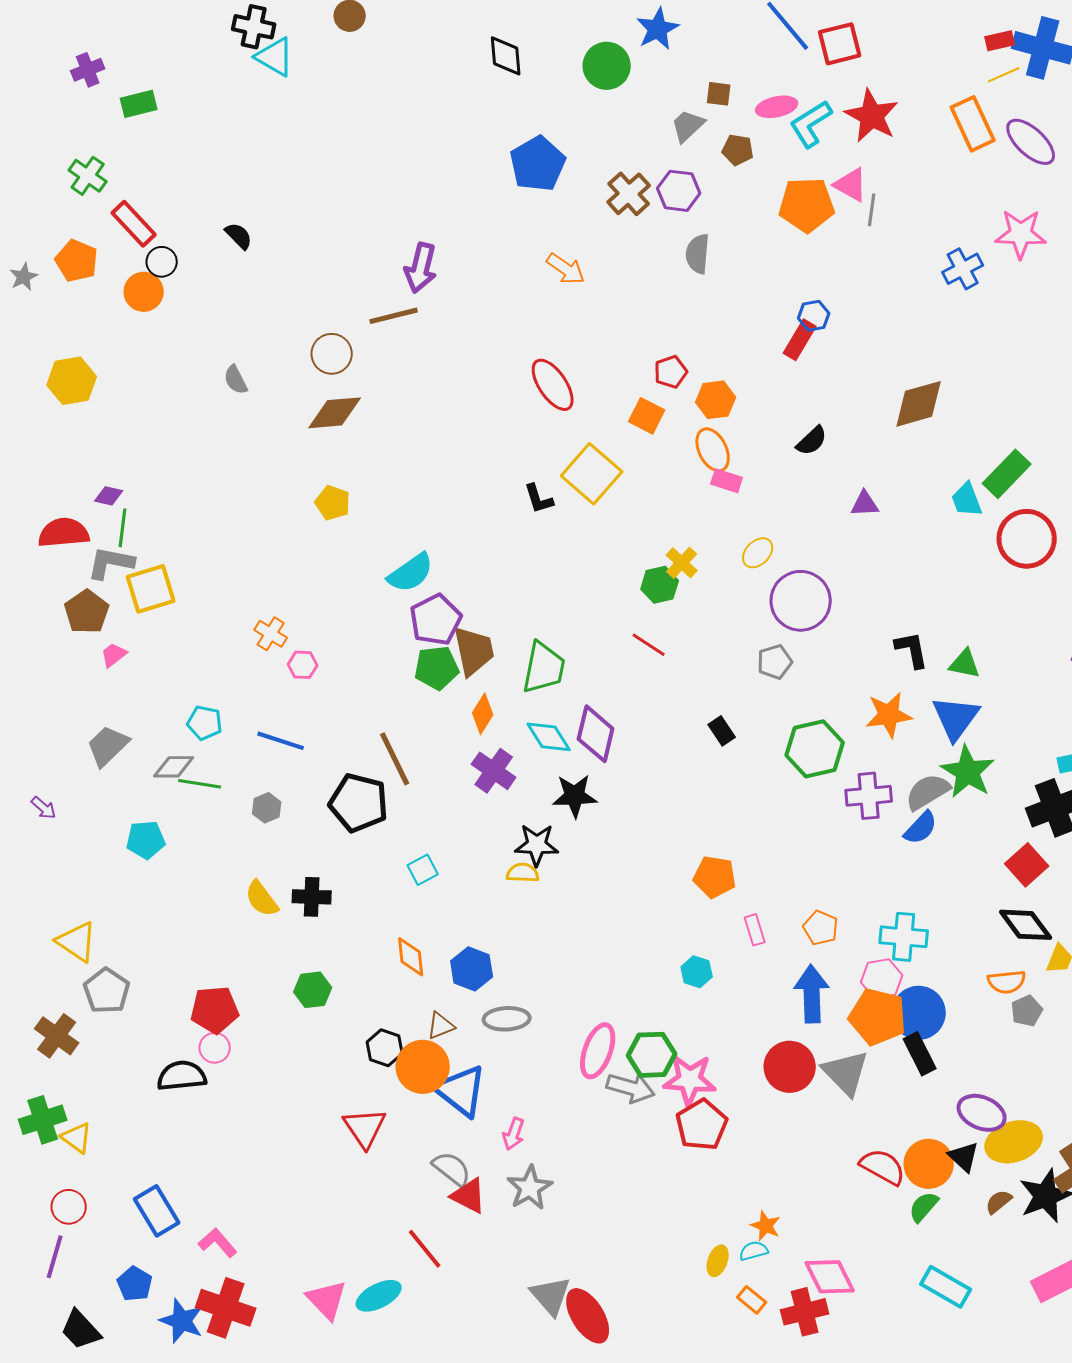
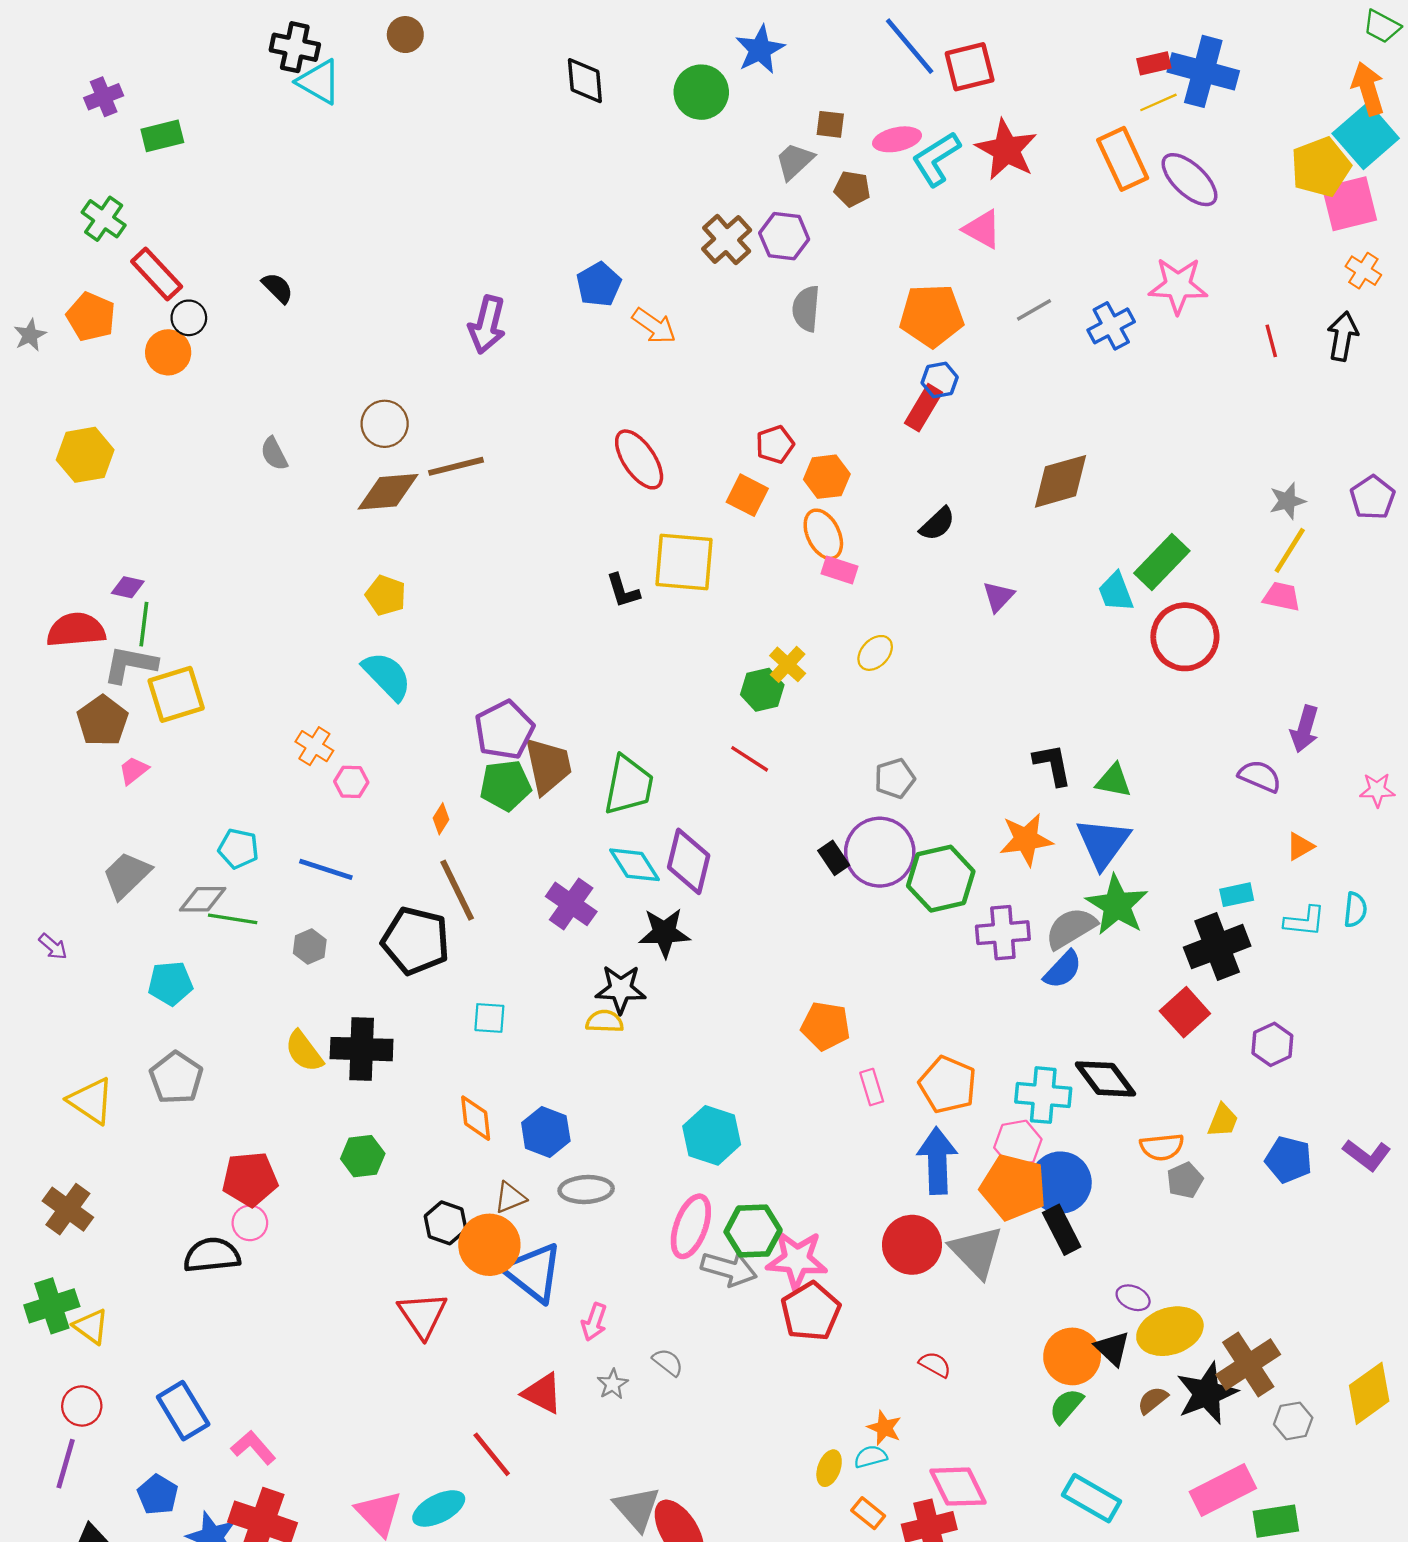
blue pentagon: (538, 164) -> (599, 284), moved, size x0.7
orange pentagon: (807, 205) -> (932, 316), moved
gray line: (872, 210) -> (1034, 310), moved, turned 52
brown line: (394, 316) -> (456, 466), moved
yellow square: (592, 474) -> (684, 562), turned -36
purple triangle: (865, 504) -> (998, 596), turned -44
cyan semicircle: (411, 573) -> (387, 676), moved, turned -99
purple circle: (801, 601) -> (880, 852), moved
orange diamond: (483, 714) -> (441, 819), moved, size x0.7
cyan square: (423, 870) -> (489, 1018), turned 32
black cross: (312, 897) -> (362, 1049), size x1.4
black diamond: (1026, 925) -> (1105, 1079), moved
orange pentagon: (821, 928) -> (948, 1085), size x1.4
cyan hexagon: (697, 972) -> (712, 1135), moved, size x1.6
gray pentagon: (107, 991) -> (176, 1078), moved
purple ellipse: (982, 1113) -> (1133, 1298), size x0.6
red semicircle: (883, 1167) -> (935, 1365), moved, size x0.6
gray semicircle: (452, 1169) -> (668, 1362), moved, size x0.7
gray star: (530, 1188) -> (613, 1384), size x0.6

